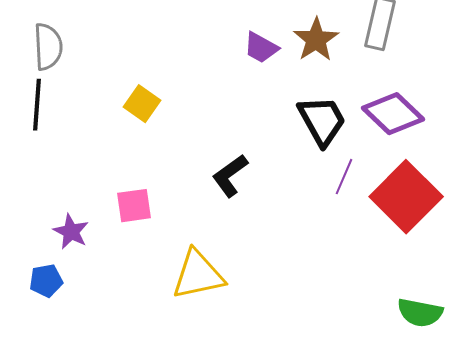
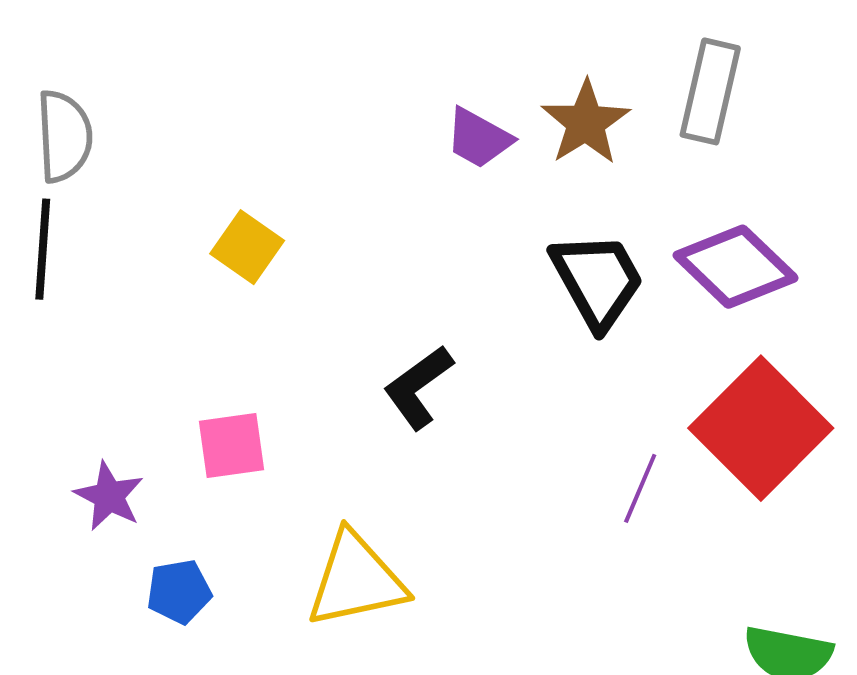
purple line: (344, 177) -> (640, 488), moved
blue pentagon: (46, 281) -> (179, 592), moved

